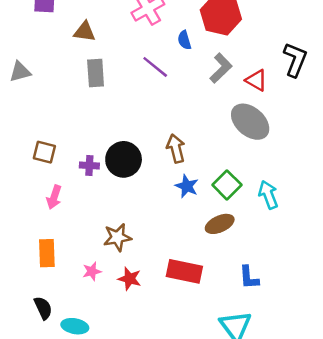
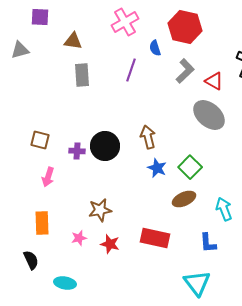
purple line: (155, 67) -> (131, 70), turned 70
gray triangle: (20, 72) -> (20, 50), moved
cyan arrow: (268, 195) -> (224, 209), moved
black semicircle: (43, 308) -> (31, 260), moved

